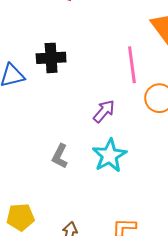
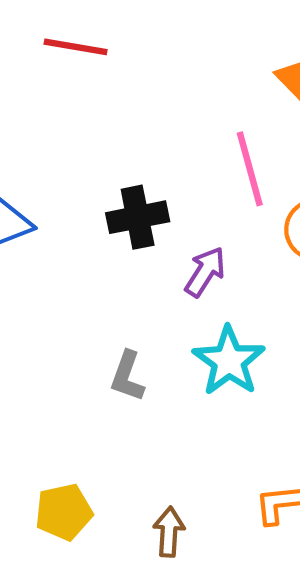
black cross: (51, 58) -> (138, 217), moved

